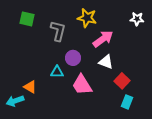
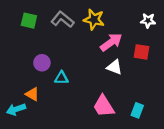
gray L-shape: (58, 31) -> (63, 19), moved, turned -65
purple circle: (73, 58) -> (42, 63), moved
red square: (122, 81) -> (142, 52), moved, turned -35
pink trapezoid: (82, 85) -> (104, 106), moved

